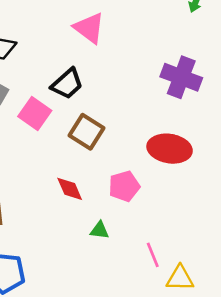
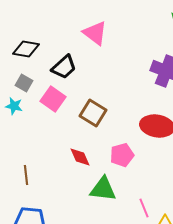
black trapezoid: (67, 84) -> (64, 67), moved
green triangle: (100, 230) -> (103, 189), size x1.8

